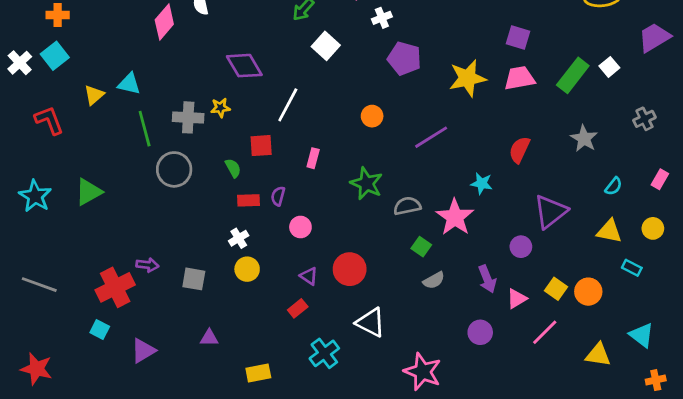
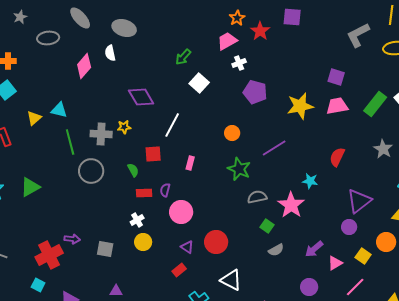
green star: (366, 183) -> (239, 169), moved
pink circle: (300, 227) -> (181, 212), size x1.5
purple circle: (521, 247) -> (349, 227), moved
purple arrow: (487, 279) -> (314, 249), turned 72
orange circle: (588, 292) -> (386, 242), moved

